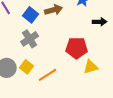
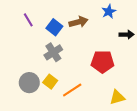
yellow triangle: (91, 67) -> (117, 97), moved

